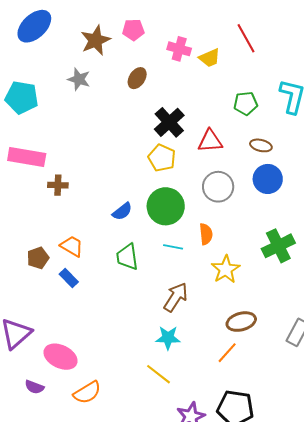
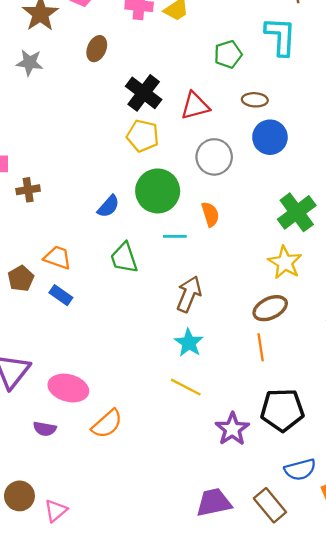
yellow star: (226, 269) -> (285, 262), moved
cyan star: (168, 338) -> (189, 343), turned -30
orange line: (227, 353) -> (261, 347), turned -40

